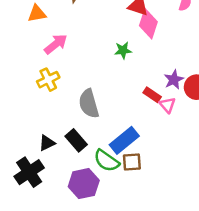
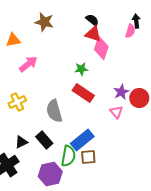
yellow cross: (48, 80) -> (17, 102), moved
red rectangle: (152, 95) -> (83, 93), moved, size x1.5
green semicircle: (107, 161) -> (68, 156), turned -115

